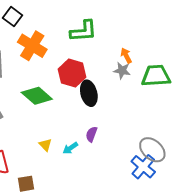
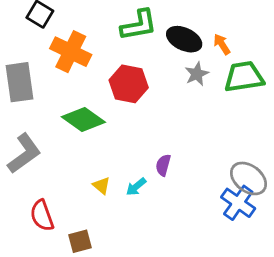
orange arrow: (126, 56) -> (222, 44), moved
gray star: (122, 70) -> (197, 74), turned -30
black ellipse: (89, 93) -> (184, 39), moved, turned -45

